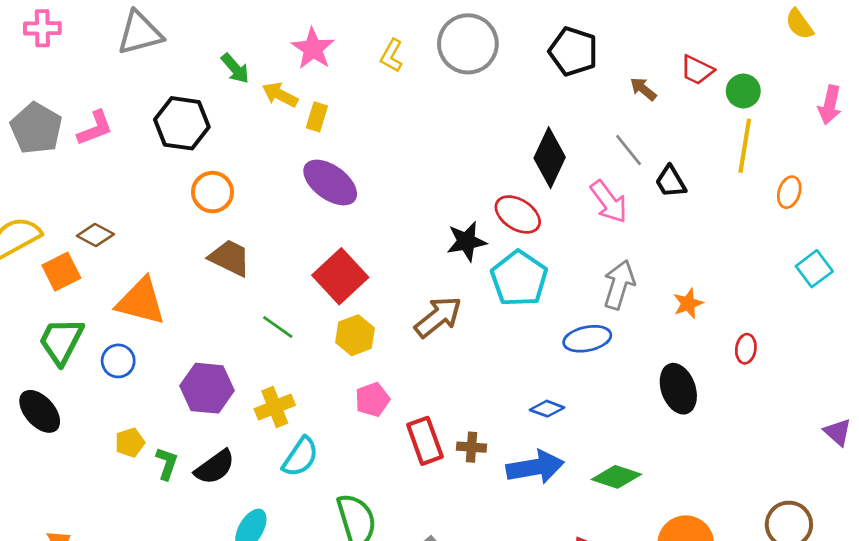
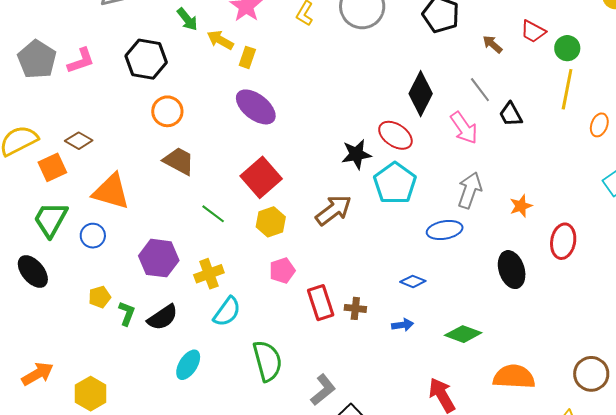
red ellipse: (746, 349) -> (563, 241), size x1.6
blue arrow: (535, 467) -> (403, 325), size x0.5

